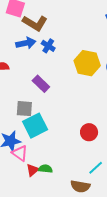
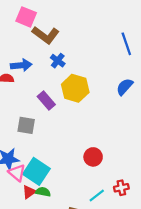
blue arrow: (26, 43) -> (21, 65), moved
yellow hexagon: (87, 63) -> (75, 88), moved
cyan square: (35, 126) -> (36, 171), moved, turned -35

